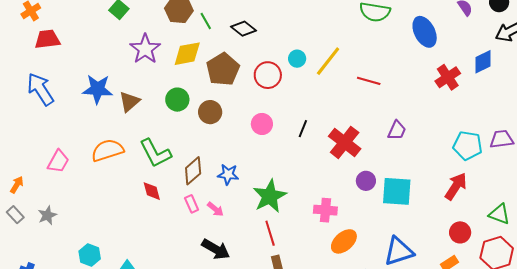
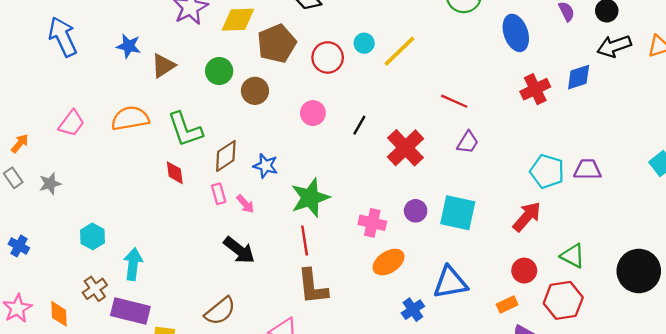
red line: (369, 81) -> (454, 101), moved
blue star: (98, 89) -> (129, 46), size x0.7
purple circle: (366, 181) -> (416, 211), moved

